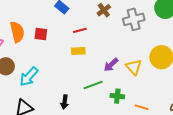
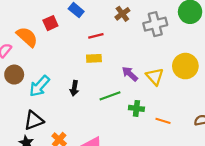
orange semicircle: (17, 32) -> (27, 37), turned -35
red square: (41, 34) -> (50, 23), moved, turned -32
purple arrow: (111, 65) -> (130, 74), turned 84
black arrow: (65, 102) -> (74, 88), moved

